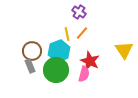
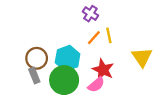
yellow line: (67, 34) -> (109, 35), moved
pink semicircle: (84, 74) -> (96, 85), turned 35

